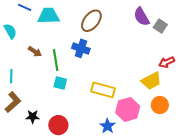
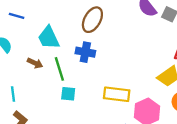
cyan trapezoid: (49, 16) -> (49, 38), moved, turned -105

